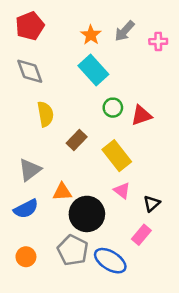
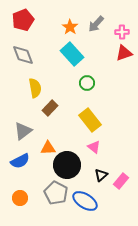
red triangle: (141, 115) -> (124, 53), moved
brown rectangle: (77, 140) -> (50, 108), moved
black triangle: (152, 204) -> (101, 175), moved
pink rectangle: (141, 235) -> (121, 181), moved

